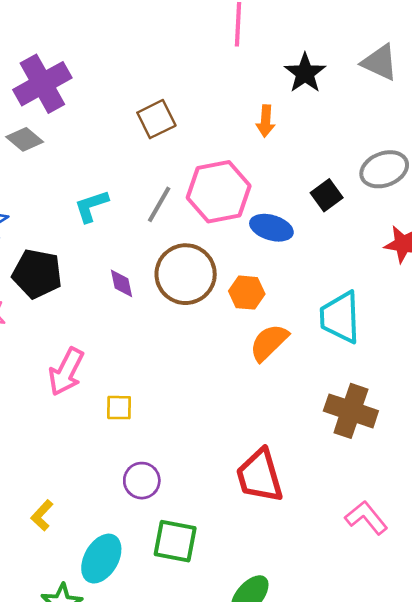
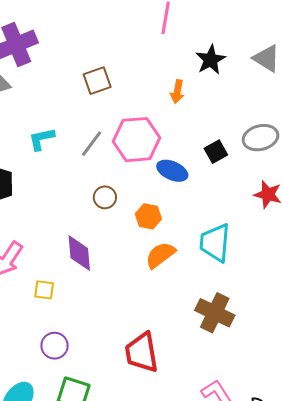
brown circle: (186, 274) -> (105, 197), size x0.5
purple diamond: (122, 283) -> (79, 253), moved, size x1.6

